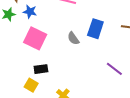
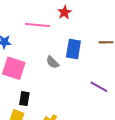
black rectangle: (41, 69) -> (24, 99), turned -64

